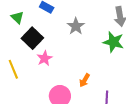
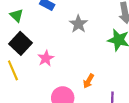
black square: (32, 38) -> (21, 43), moved

